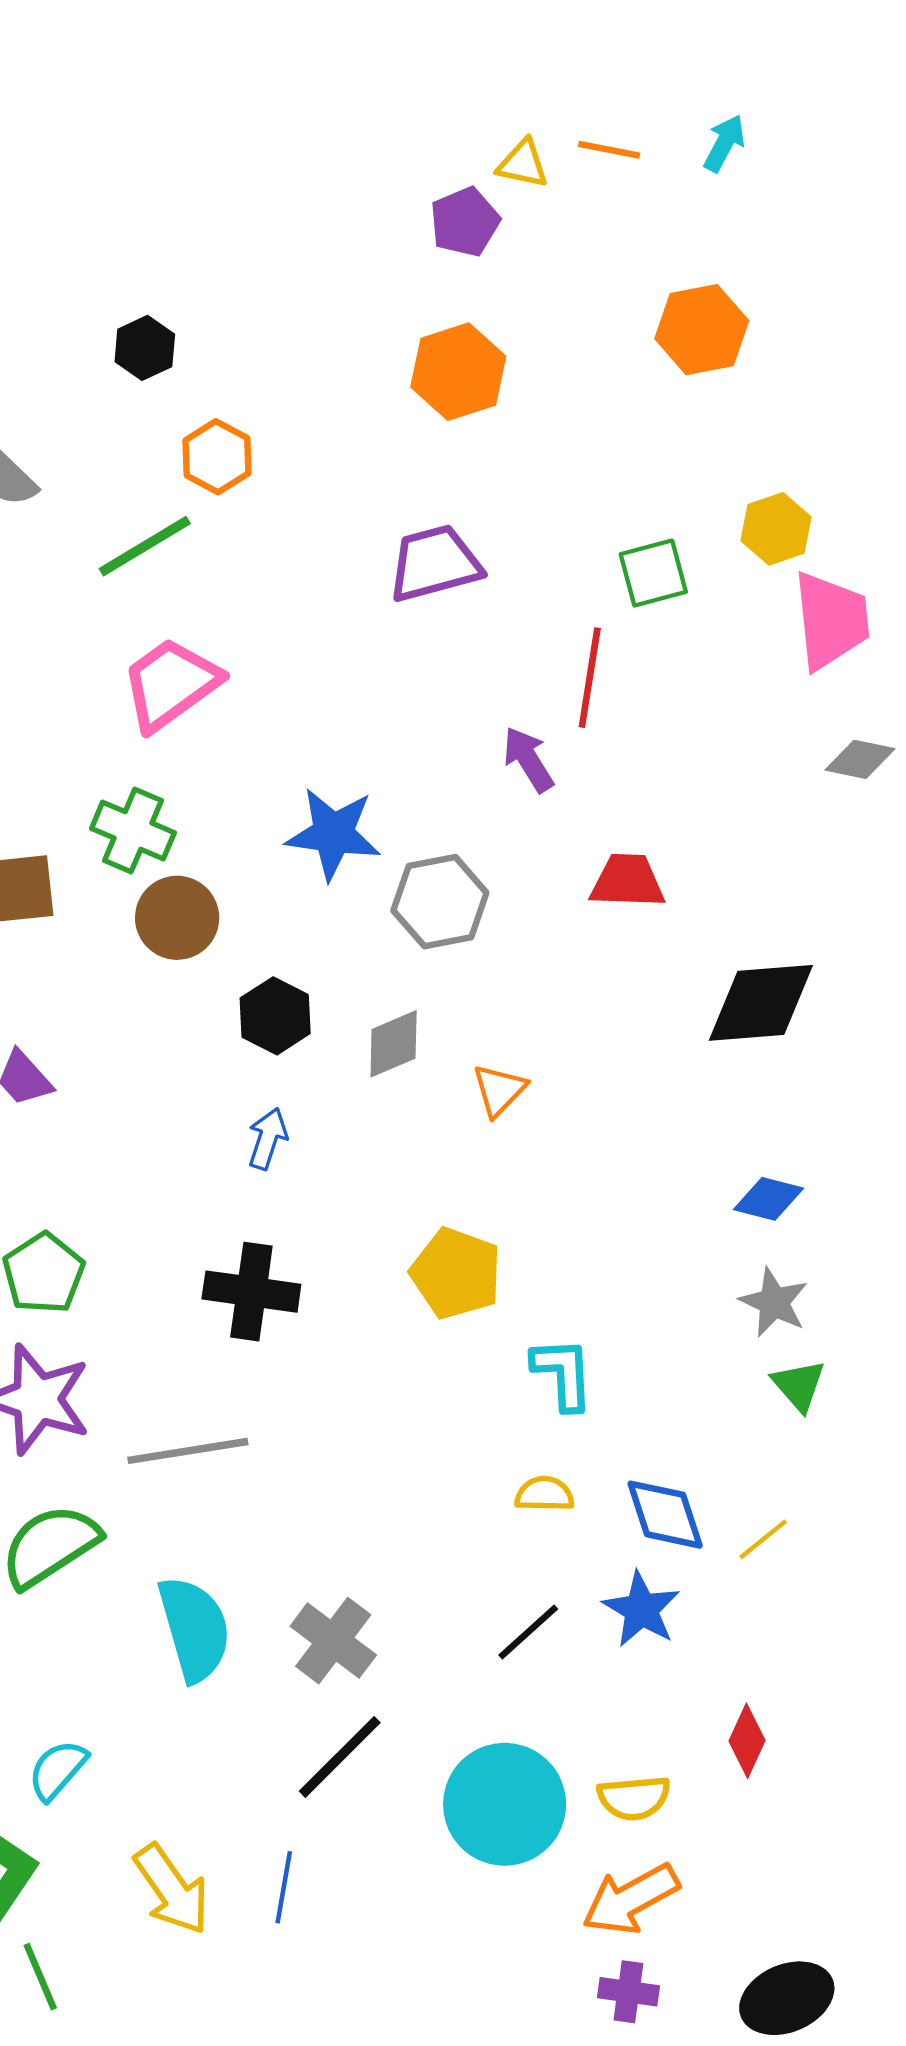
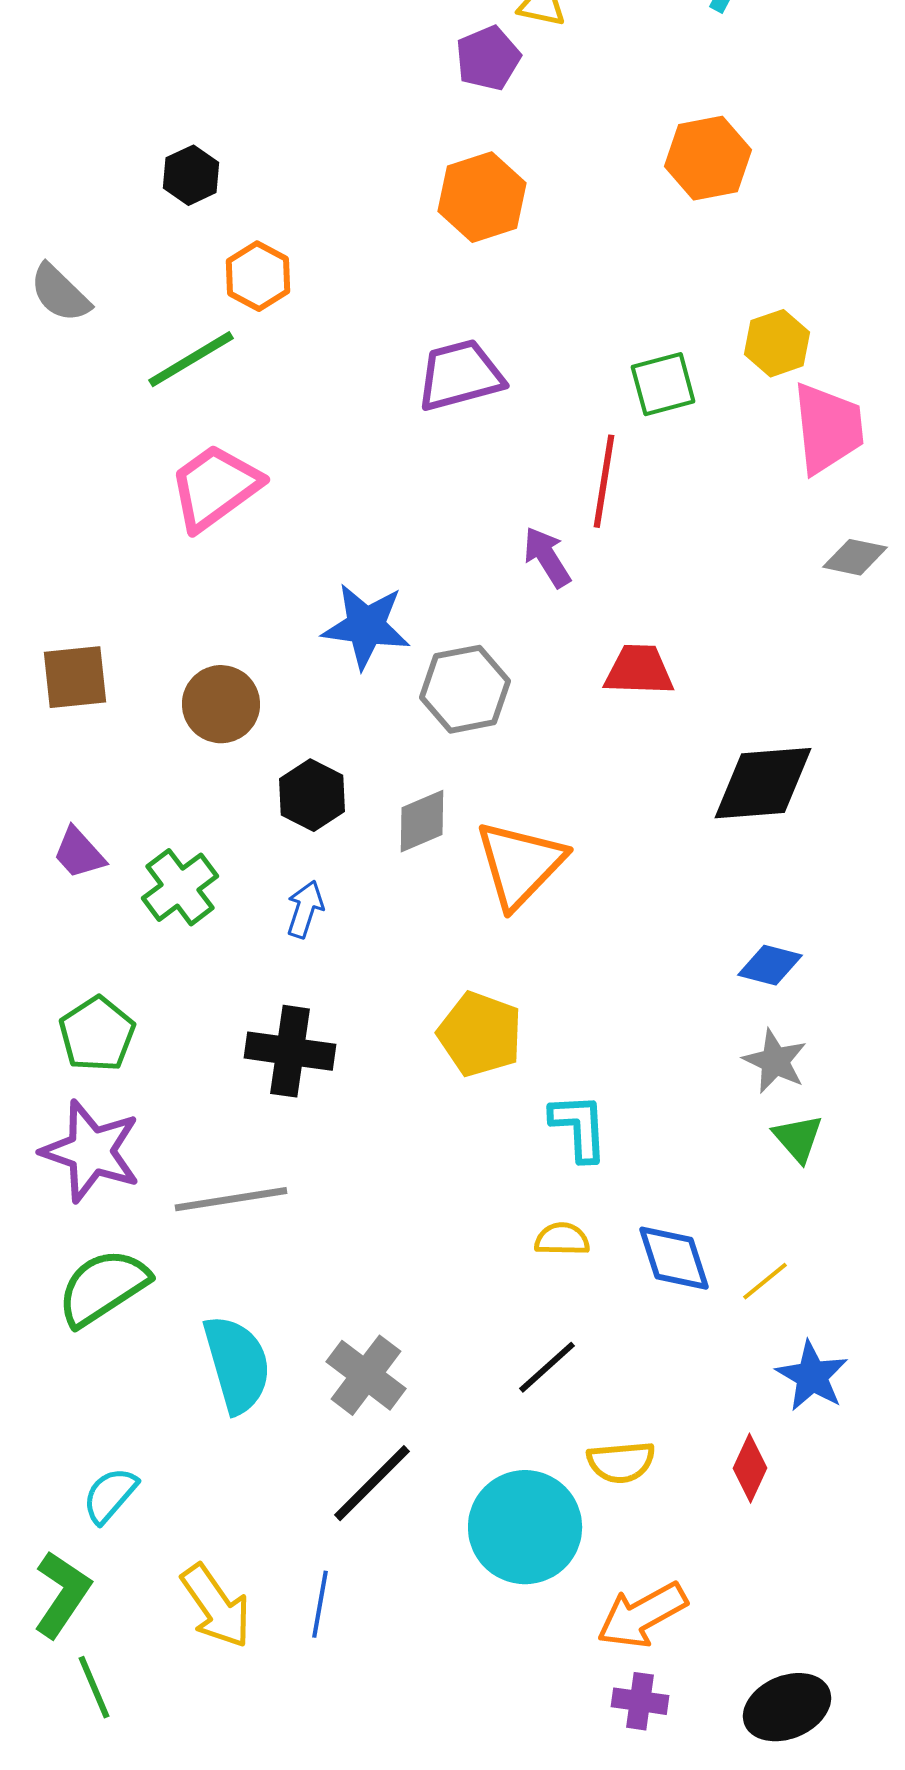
green cross: (133, 831) -> (180, 887), moved, turned 30
orange triangle: (499, 1090) -> (520, 864), size x1.8
blue star: (641, 1609) -> (812, 1376), moved
yellow semicircle: (634, 1798) -> (621, 1462), moved

